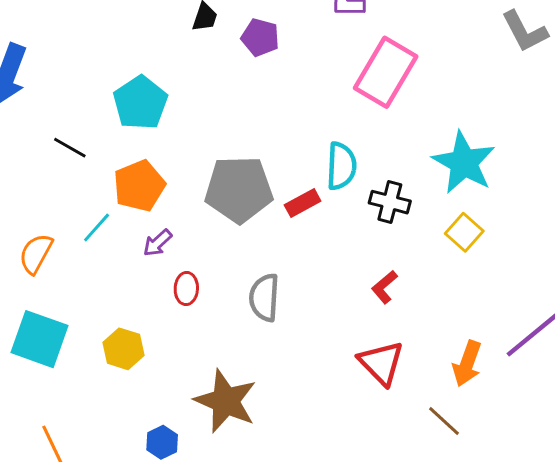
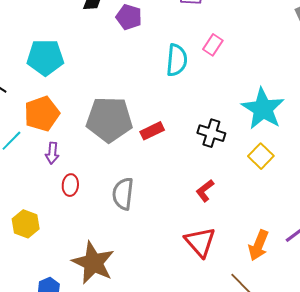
pink rectangle: (386, 72) -> (213, 45), size x0.5
cyan pentagon: (140, 103) -> (45, 57), turned 30
cyan semicircle: (341, 166) -> (177, 60), moved
purple arrow: (158, 243) -> (52, 153), turned -45

